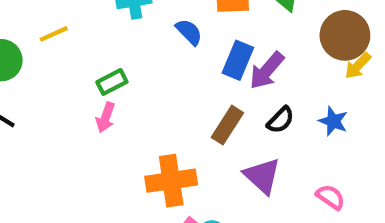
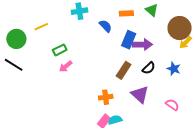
purple arrow: (267, 71) -> (142, 45), turned -132
green rectangle: (112, 82) -> (60, 50), moved
pink arrow: (106, 117) -> (66, 66), turned 32
orange cross: (171, 181) -> (106, 97), moved, size x0.6

